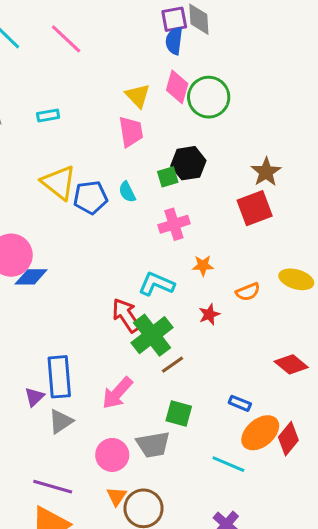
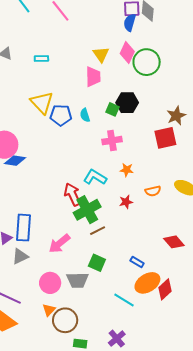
green square: (168, 177) -> (113, 109), turned 32

